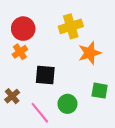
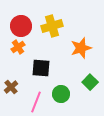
yellow cross: (71, 26) -> (52, 26), moved
green square: (100, 91) -> (90, 82), turned 35
pink line: (40, 113) -> (36, 102), turned 60

